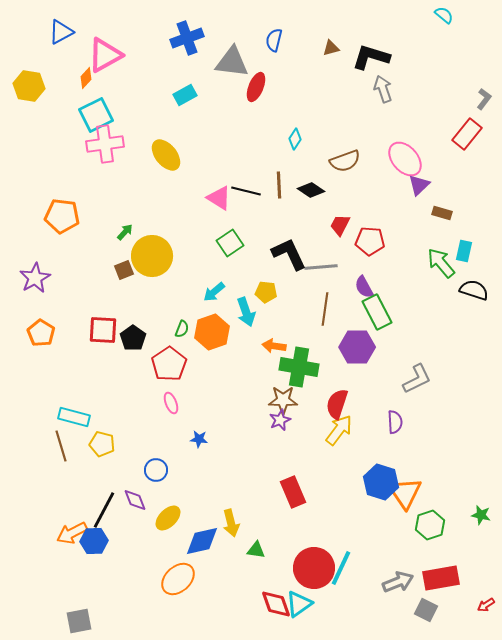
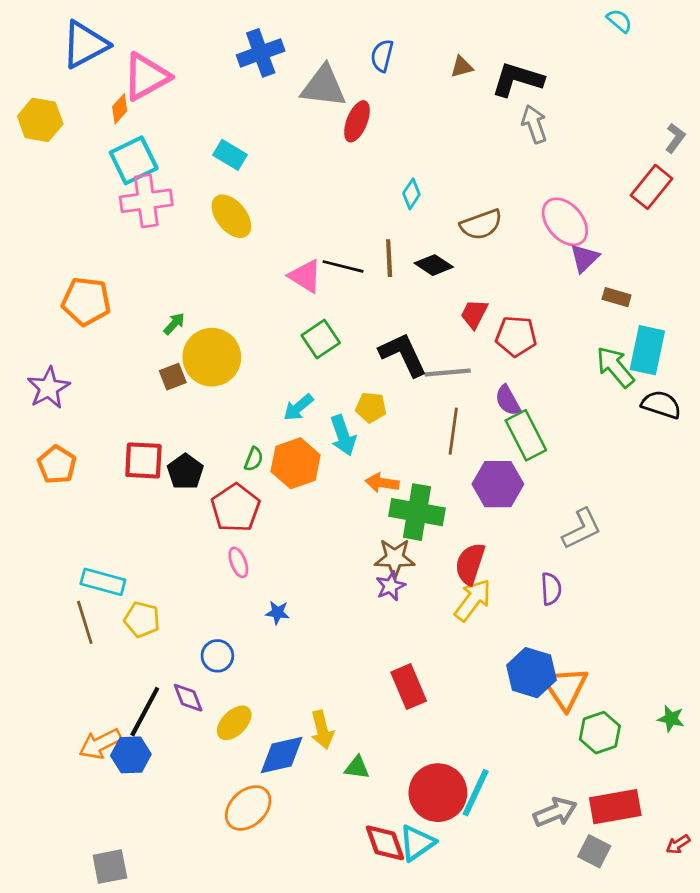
blue triangle: (61, 32) -> (85, 45), size x1.4
cyan rectangle: (185, 95) -> (230, 155), moved, turned 60
cyan rectangle: (464, 251) -> (647, 350), size x1.6

